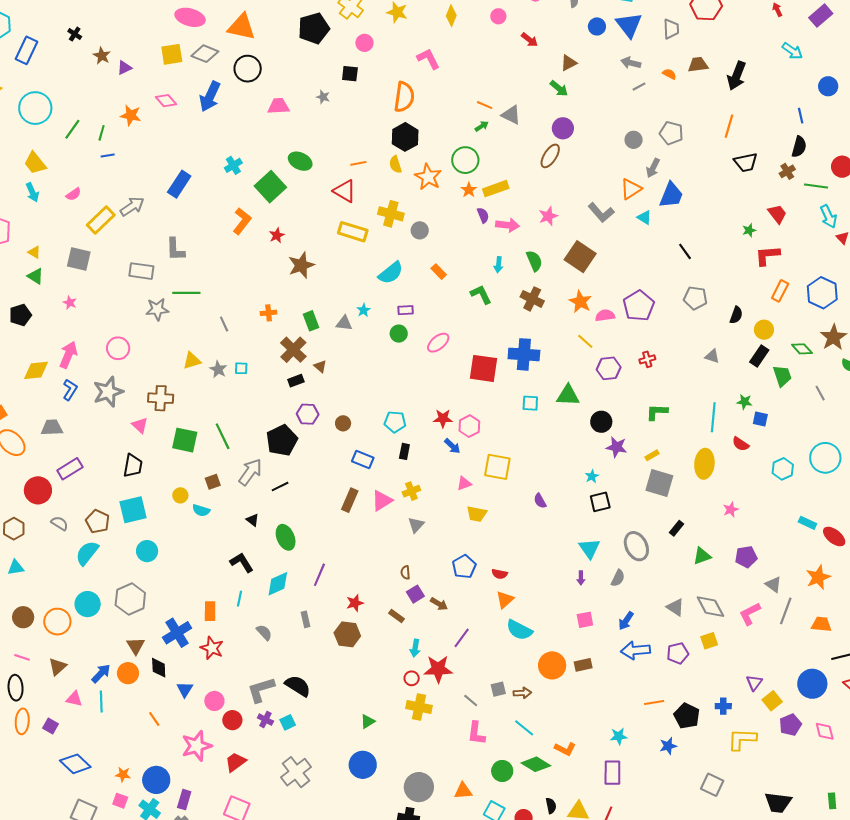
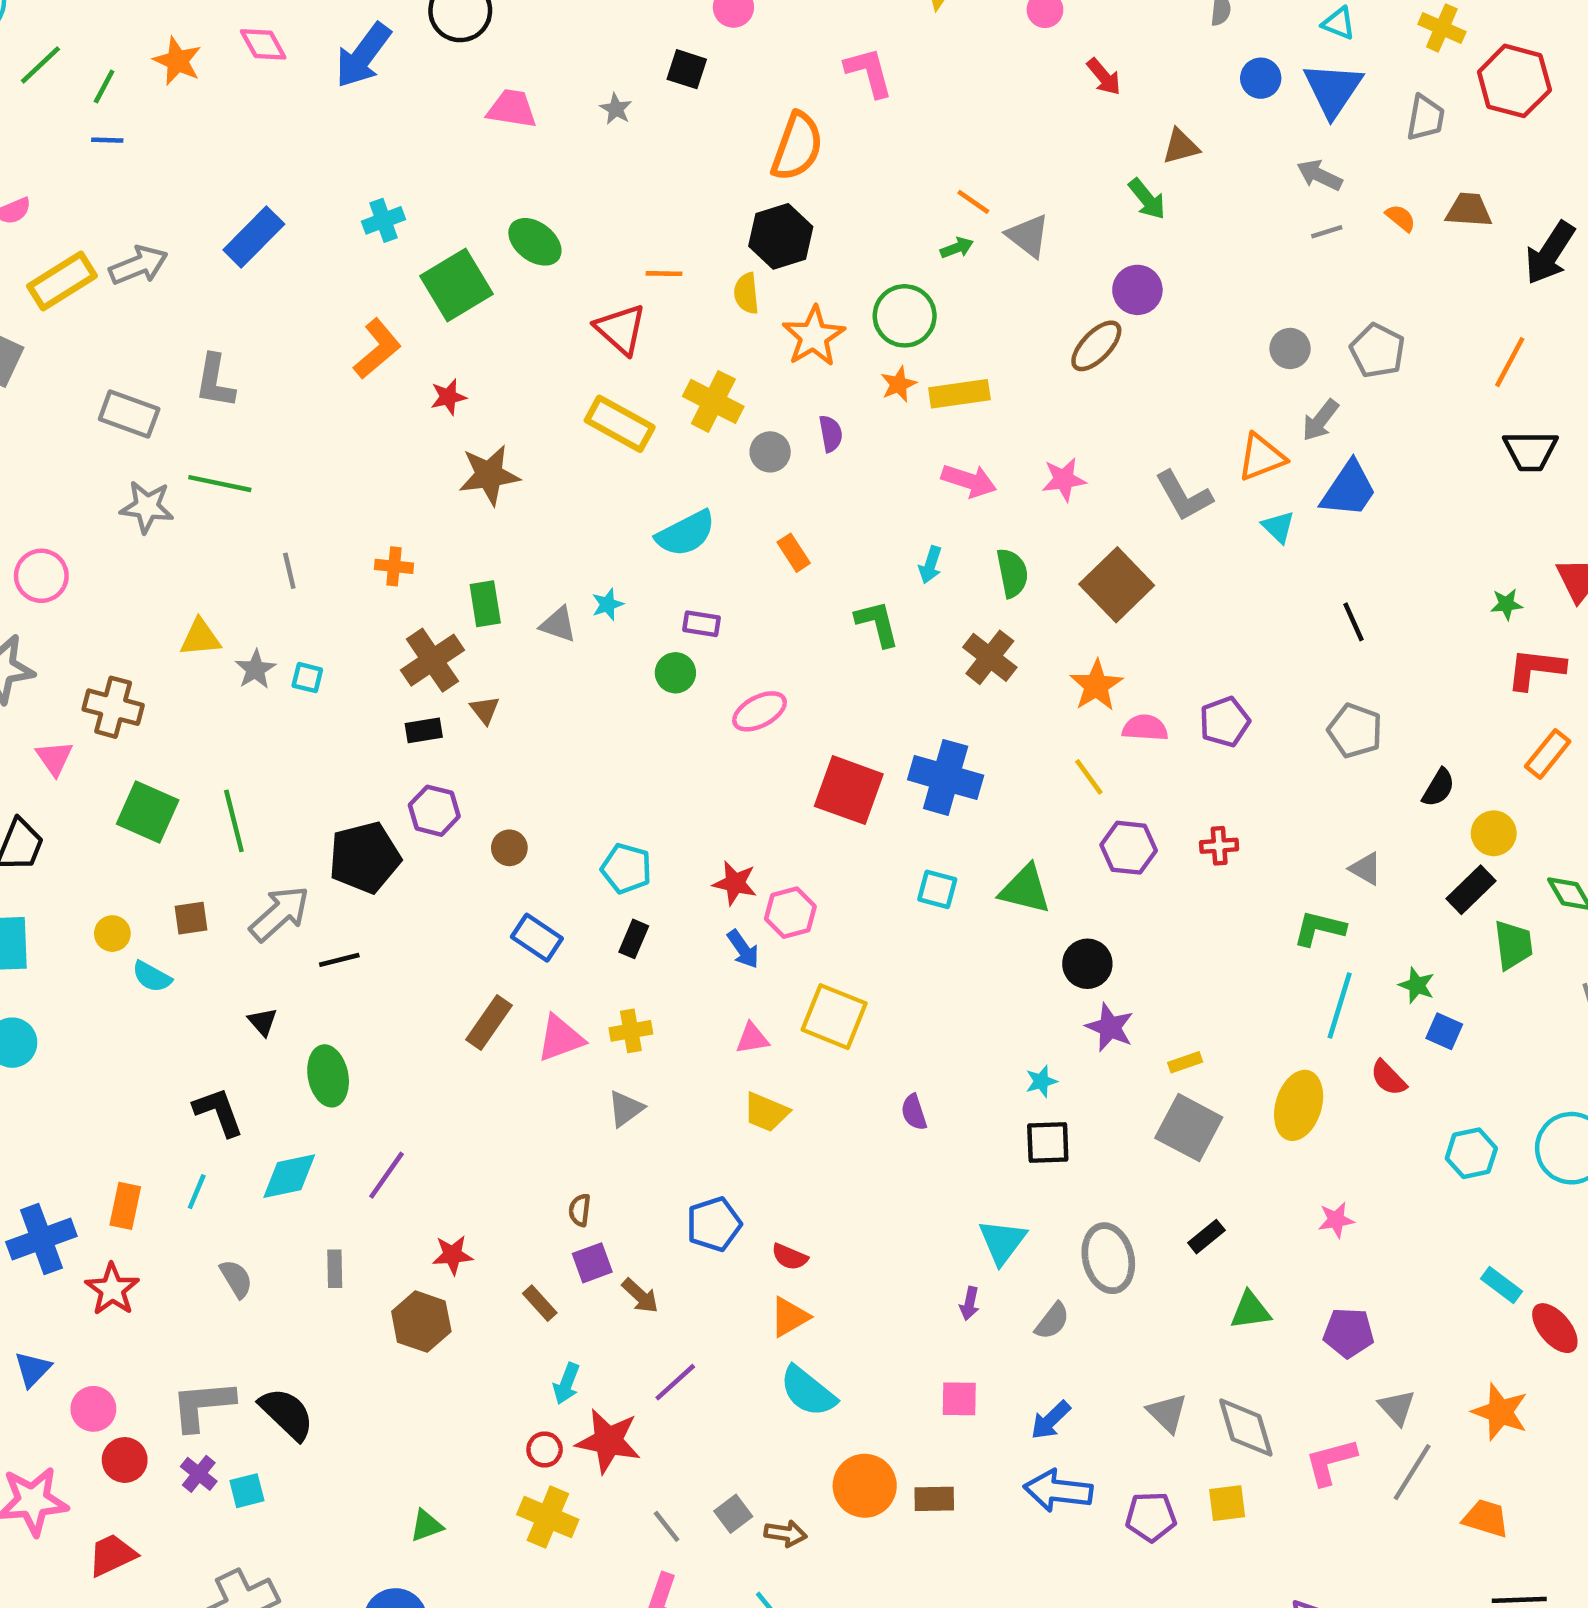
purple semicircle: (483, 215) -> (831, 434), moved
purple pentagon: (639, 306) -> (1225, 722), size x0.7
green L-shape: (657, 412) -> (1319, 928), moved
orange star: (818, 577) -> (1500, 1412), turned 30
gray square: (498, 689) -> (733, 1514), turned -35

